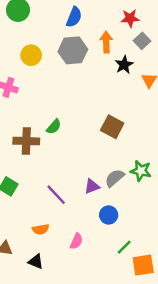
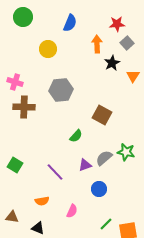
gray hexagon: (73, 50) -> (61, 90), moved
yellow circle: (31, 55) -> (48, 49), moved
green semicircle: (54, 127) -> (76, 136), moved
brown cross: (26, 141) -> (24, 107), moved
green line: (124, 247) -> (106, 224), moved

